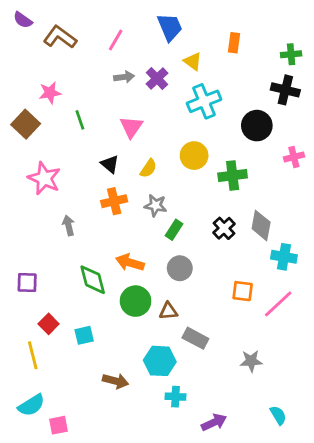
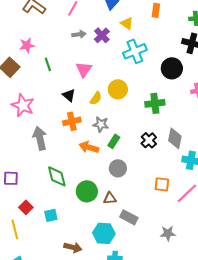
yellow circle: (194, 156) -> (118, 89), moved
gray arrow: (68, 225) -> (40, 138), size x1.6
orange arrow: (130, 263) -> (89, 147), moved

